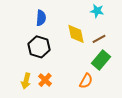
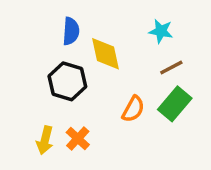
cyan star: (97, 11) -> (161, 31), moved
yellow diamond: (76, 34) -> (106, 54), moved
orange semicircle: (86, 81) -> (133, 109), moved

